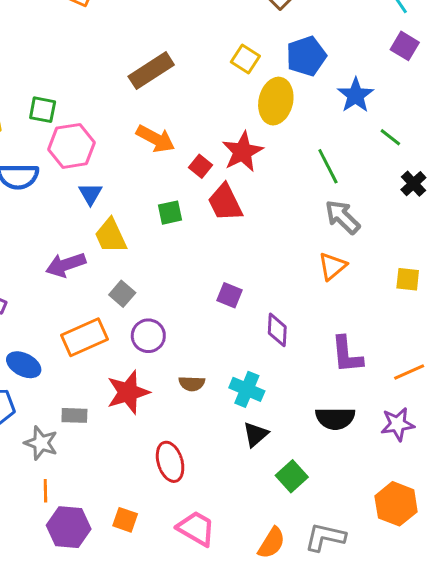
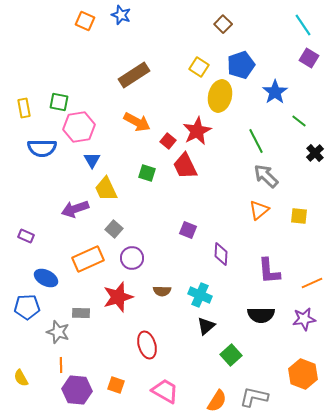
green square: (170, 213) -> (147, 173), turned 30
yellow square: (408, 279) -> (299, 216), moved

